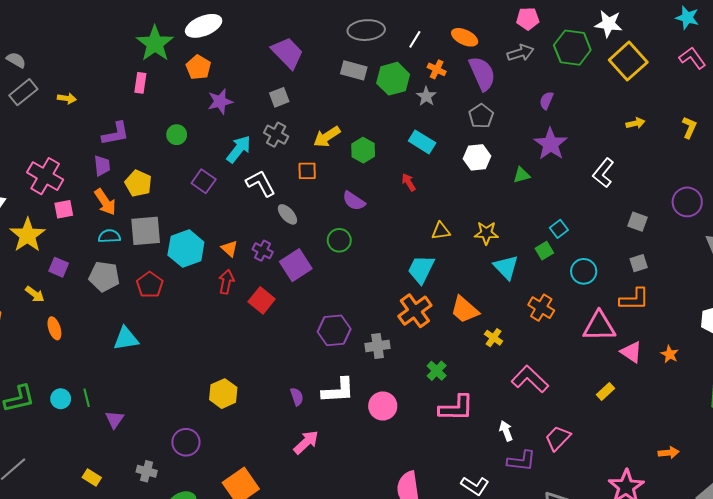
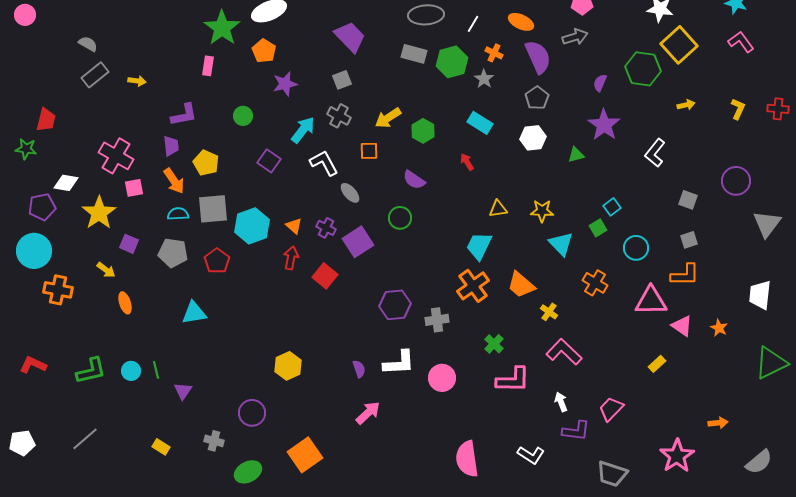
green hexagon: (572, 48) -> (643, 69), moved
pink L-shape: (530, 379) -> (564, 352), moved

